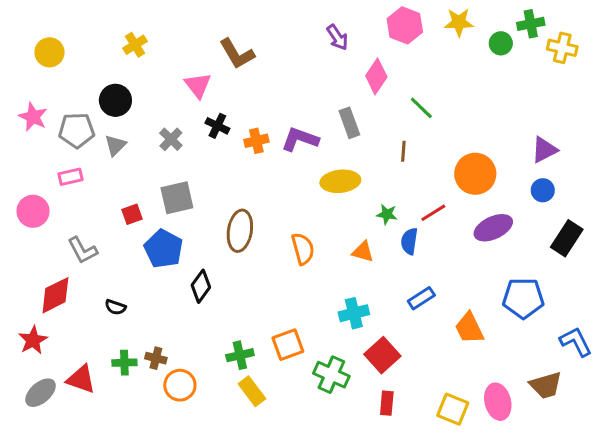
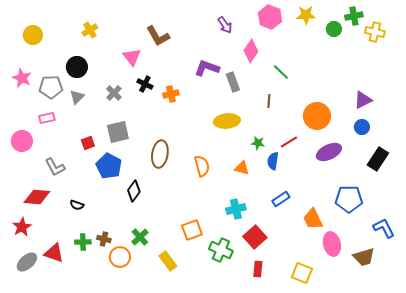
purple L-shape: (300, 139) -> (207, 68), moved
red diamond: (55, 295) -> (37, 197), turned 32
green cross: (240, 355) -> (140, 237), moved, turned -30
pink ellipse: (498, 402) -> (332, 244), moved

